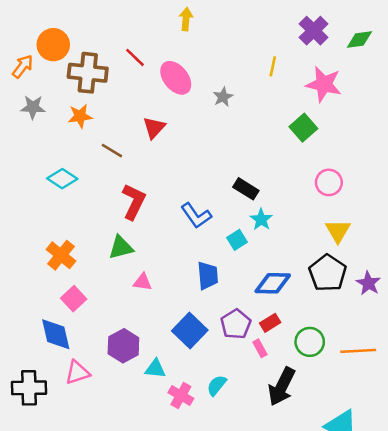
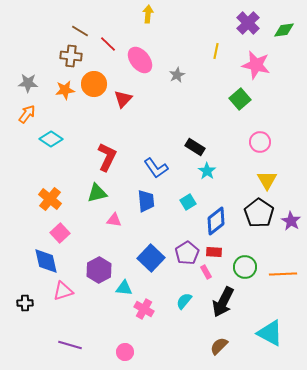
orange circle: (53, 45) -> (94, 84), moved
orange arrow: (23, 66) -> (27, 114), moved
brown cross: (88, 73) -> (71, 56), size x0.7
brown line: (112, 151) -> (80, 31), moved
cyan square: (237, 240) -> (188, 202), moved
blue trapezoid: (208, 276) -> (146, 201), moved
blue diamond: (273, 283) -> (216, 221), turned -40
red rectangle: (270, 323) -> (214, 252), turned 35
cyan semicircle: (217, 385) -> (184, 301), moved
black cross: (29, 388) -> (25, 303), size x0.6

